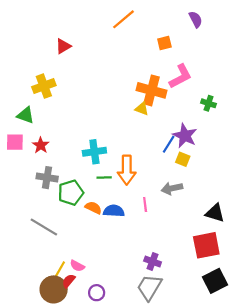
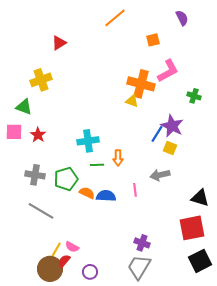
orange arrow: (127, 170) -> (118, 158), size x0.6
gray cross: (47, 178) -> (35, 175), moved

